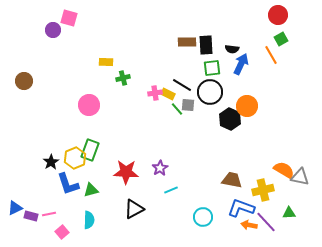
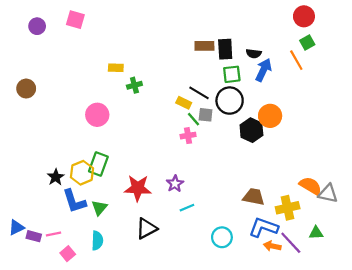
purple circle: (53, 30) -> (37, 26), moved
pink cross: (155, 93) -> (188, 136), moved
green triangle: (91, 190) -> (99, 208), turned -35

